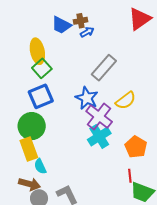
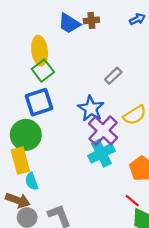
blue arrow: (87, 32) -> (137, 19), moved
gray rectangle: (104, 68) -> (113, 76), size x0.6
red line: (130, 176) -> (132, 201), turned -48

